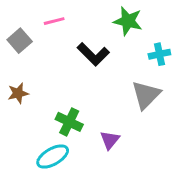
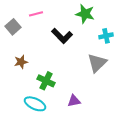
brown star: (18, 93) -> (21, 62), moved
purple triangle: (110, 140) -> (74, 101), moved, turned 40
cyan ellipse: (53, 157) -> (35, 104), turned 55

